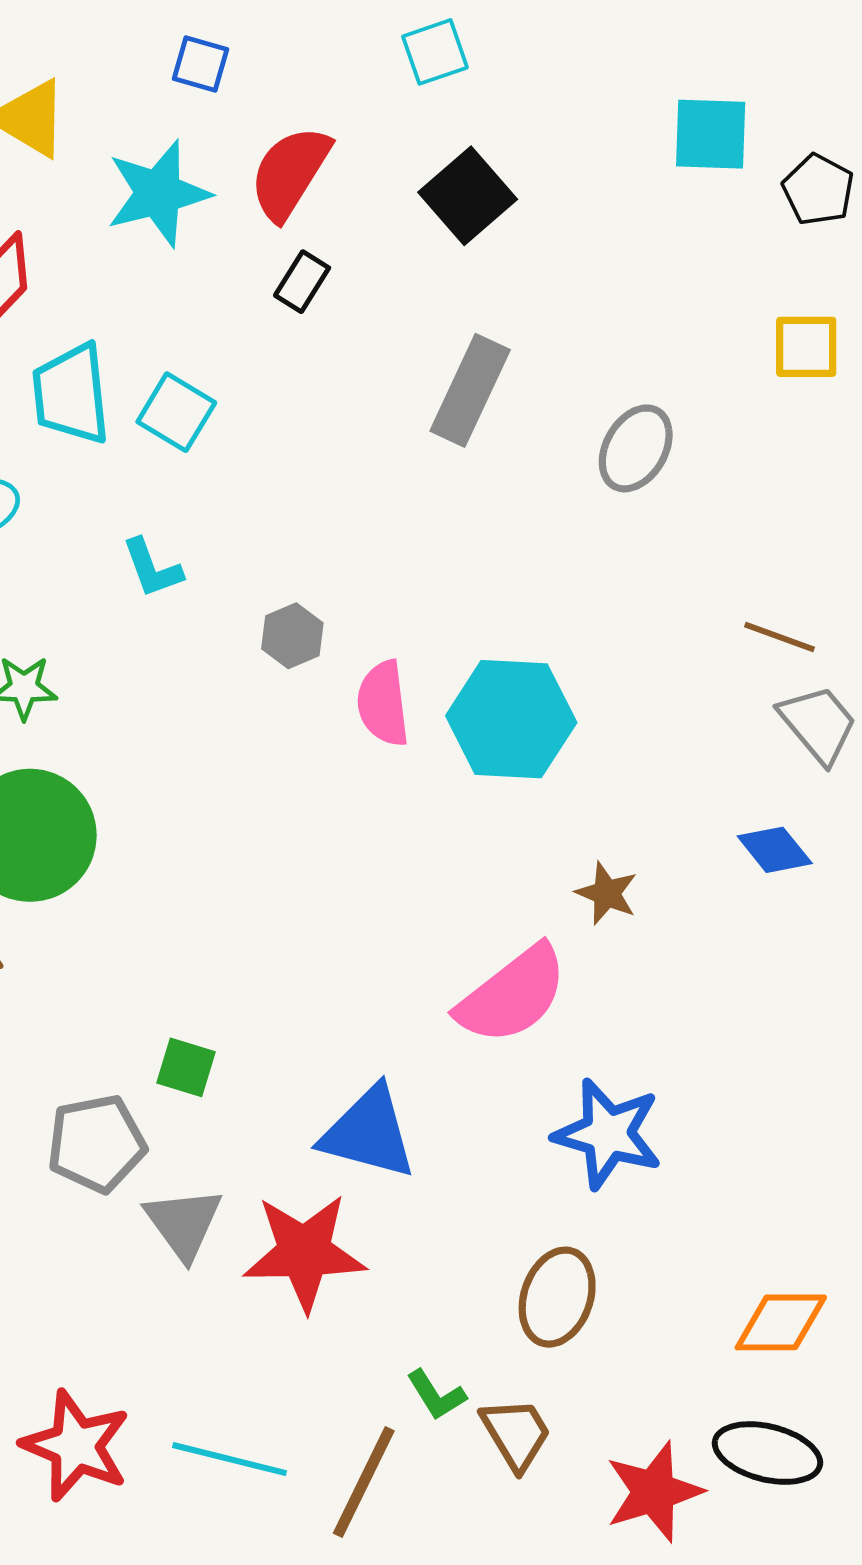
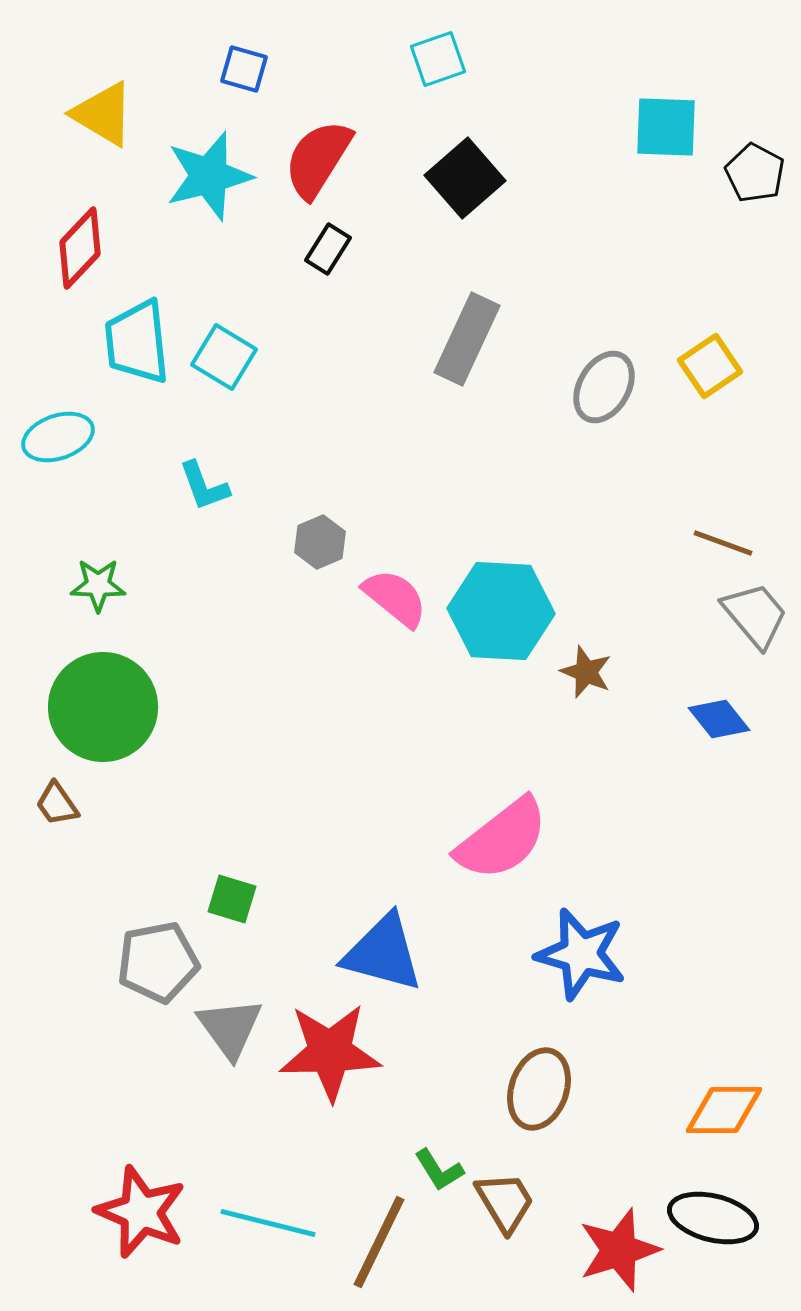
yellow square: (806, 347) -> (710, 366), moved, turned -34
pink semicircle: (383, 703) -> (395, 598), turned 136
brown star: (607, 893) -> (586, 672), moved

